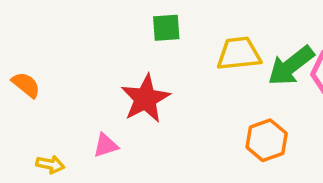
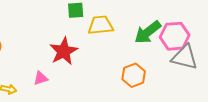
yellow trapezoid: (239, 54) -> (101, 25), moved

